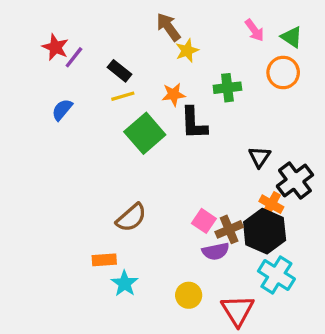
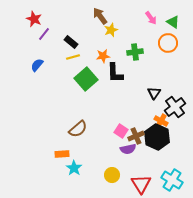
red star: (55, 47) -> (34, 19), moved
cyan cross: (276, 275) -> (172, 180), moved

